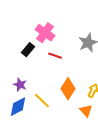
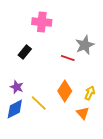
pink cross: (45, 33) -> (42, 22), moved, turned -30
red line: (55, 56) -> (68, 58), moved

